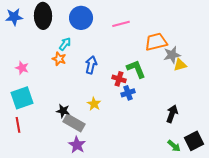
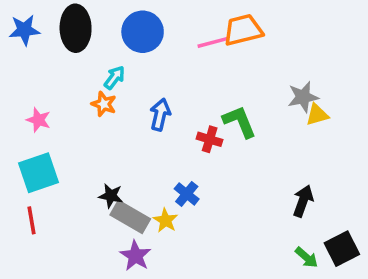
orange trapezoid: (156, 42) -> (243, 30), moved
blue cross: (128, 93) -> (187, 194), moved, turned -32
yellow star: (94, 104) -> (165, 220), moved

